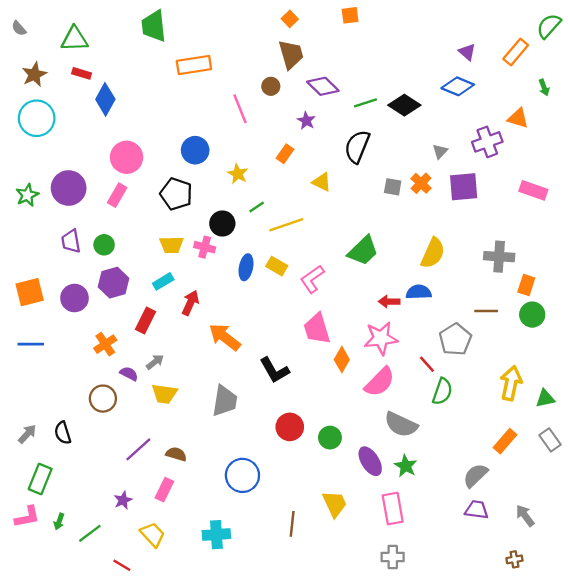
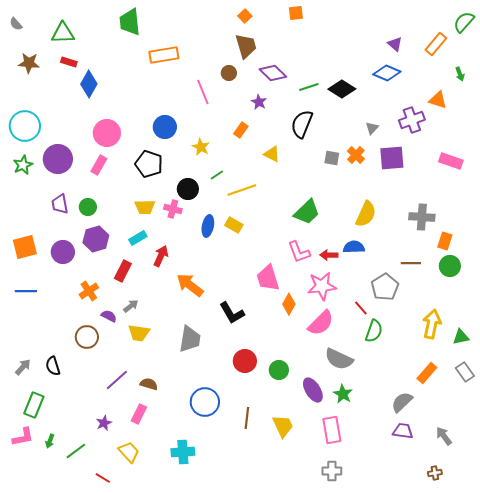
brown star: (34, 74) -> (29, 63), turned 30
cyan circle: (37, 118) -> (25, 126), moved
pink L-shape: (312, 279) -> (299, 252), moved, turned -75
brown line: (292, 524) -> (247, 418), moved

